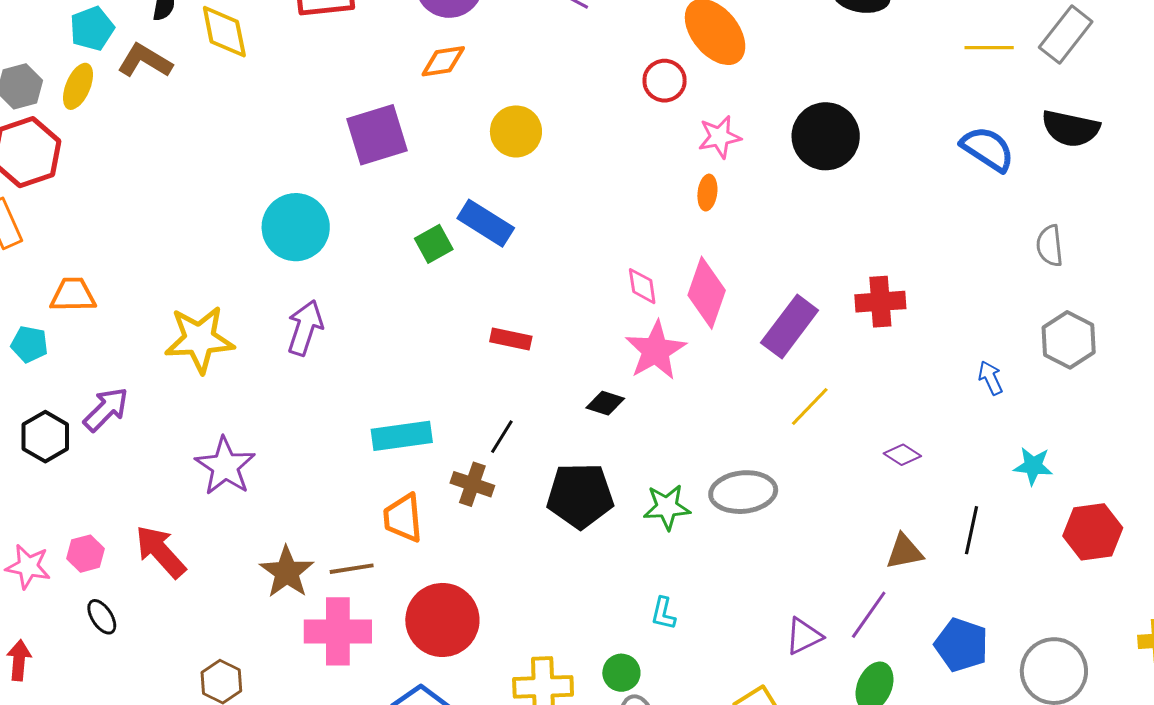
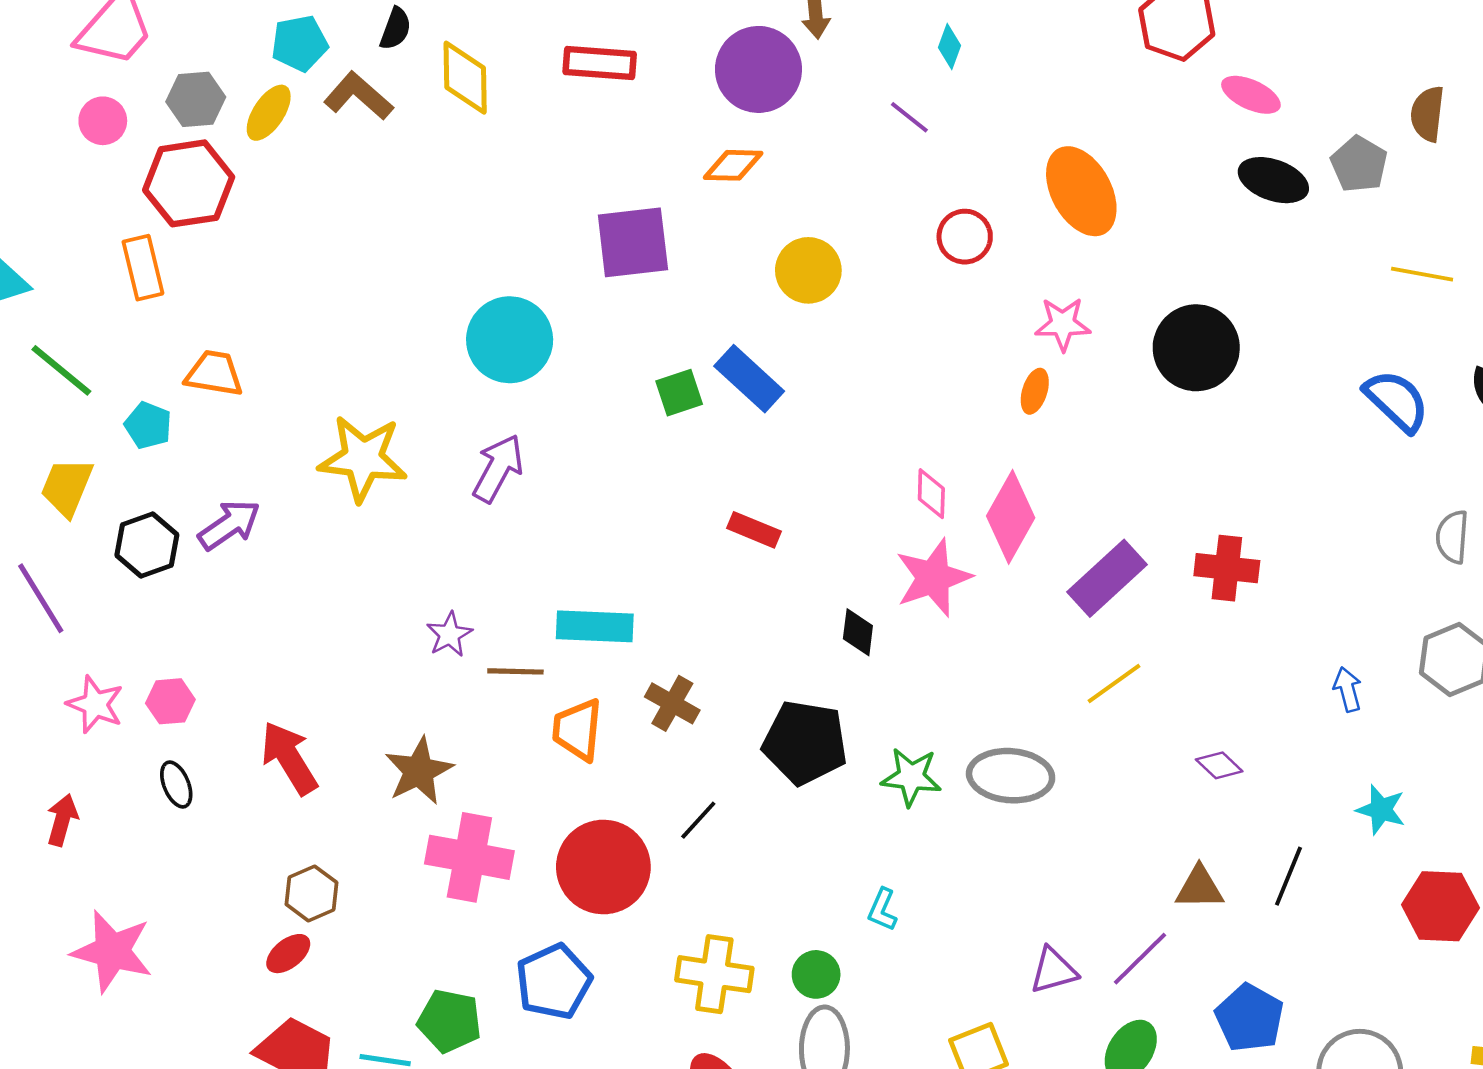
red circle: (665, 81) -> (965, 237), moved
black diamond: (605, 403) -> (858, 632), turned 69
black line: (502, 437) -> (698, 820), moved
purple star: (225, 466) -> (449, 635), moved, size x0.6
red arrow: (160, 552) -> (289, 758), moved
brown line: (352, 569) -> (515, 671), moved

